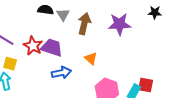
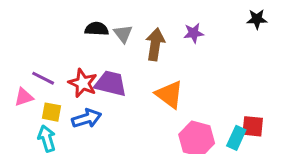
purple star: (119, 24) -> (194, 33), moved, size x0.6
orange triangle: (91, 58) -> (169, 94), size x1.5
blue arrow: (61, 73) -> (87, 118), moved

